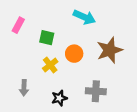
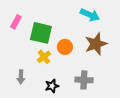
cyan arrow: (84, 17) -> (90, 15), moved
green square: (47, 38) -> (41, 33), size x1.6

